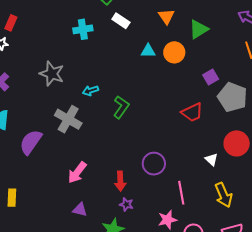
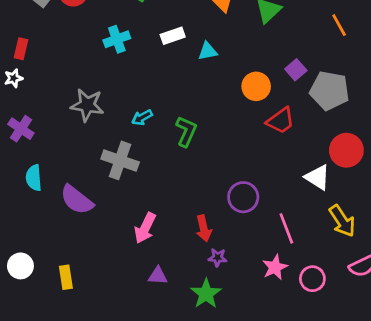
white rectangle: (121, 21) -> (173, 36), moved, turned -42
orange circle: (174, 52) -> (256, 86), moved
purple semicircle: (31, 142) -> (77, 200), turned -76
white triangle: (211, 159) -> (318, 177), size x1.5

